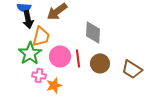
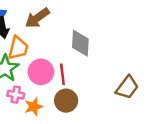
brown circle: (100, 63) -> (66, 101), moved
brown trapezoid: (132, 69) -> (127, 87), turned -85

